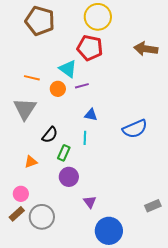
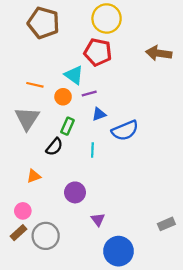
blue triangle: (91, 115) -> (99, 114), moved, turned -32
blue semicircle: (135, 129) -> (125, 130), moved
green rectangle: (64, 153) -> (67, 126), moved

